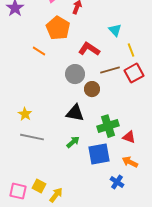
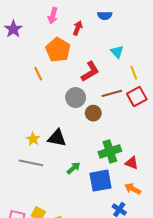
red L-shape: (89, 49) -> (90, 72), turned 115
orange line: (39, 51) -> (38, 74), turned 32
black triangle: (75, 113) -> (57, 138), moved
yellow star: (25, 114) -> (33, 139), moved

